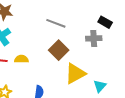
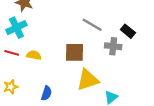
gray line: (56, 23) -> (92, 25), moved
brown square: (59, 50) -> (74, 52), turned 36

